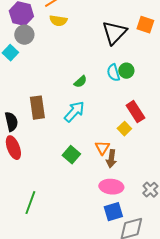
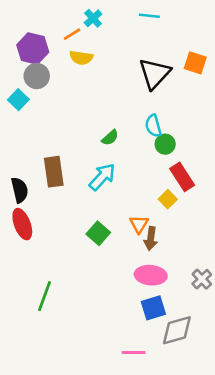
green circle: (126, 71) -> (165, 144), moved

